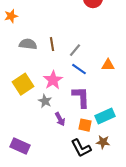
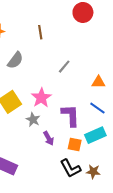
gray semicircle: (28, 44) -> (15, 60), turned 120
brown line: (52, 44) -> (40, 32), moved
blue line: (79, 69) -> (97, 108), moved
brown star: (103, 142) -> (93, 172), moved

